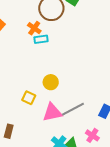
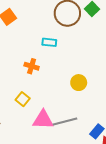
orange cross: (34, 28) -> (32, 66), moved, turned -32
yellow circle: (51, 82) -> (79, 83), moved

